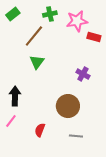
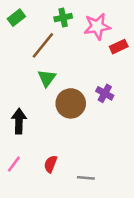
red rectangle: (94, 37) -> (119, 47), turned -40
brown circle: (68, 106) -> (71, 103), moved
pink line: (11, 121) -> (14, 164), moved
gray line: (76, 136) -> (86, 178), moved

